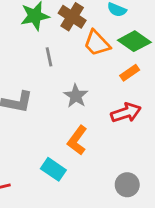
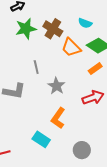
gray line: (49, 57) -> (36, 67), moved
gray circle: (127, 185) -> (82, 150), moved

